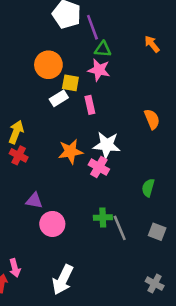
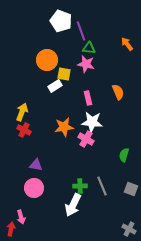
pink rectangle: (90, 105) -> (88, 98), moved
orange semicircle: (152, 119) -> (118, 92), moved
green cross: (103, 217) -> (80, 186), moved
pink circle: (52, 224) -> (34, 188), moved
white arrow: (63, 280) -> (73, 205), moved

